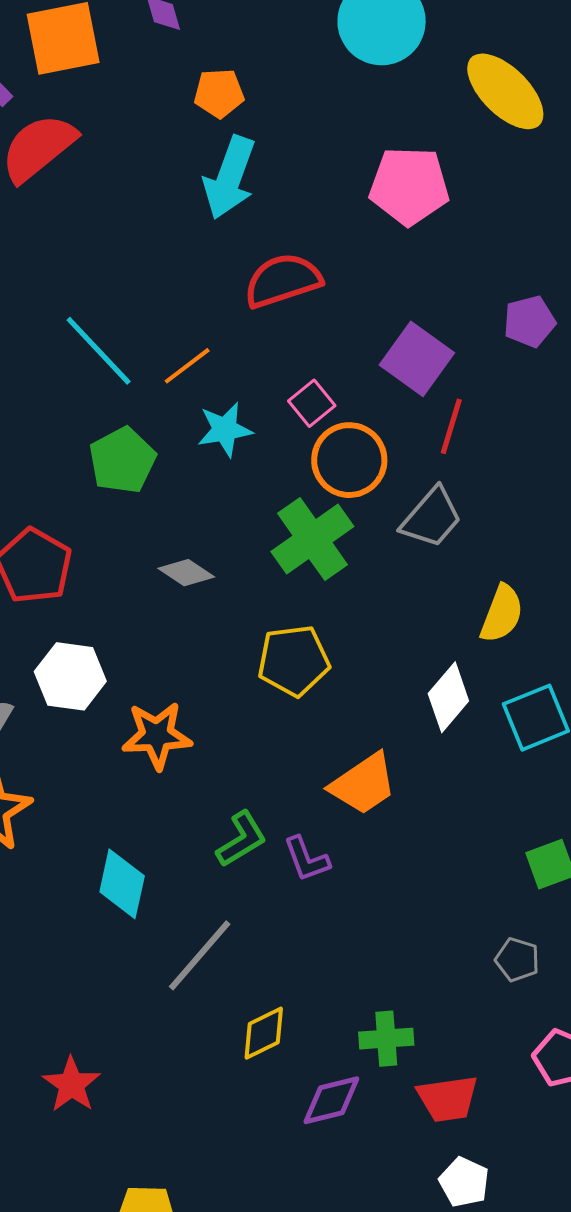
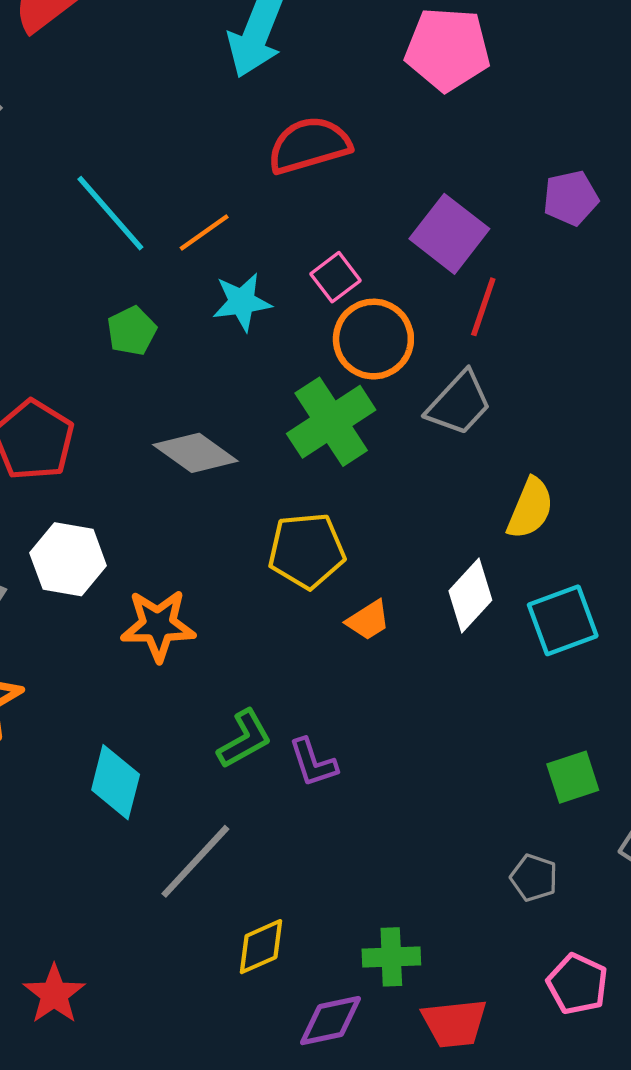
green pentagon: (122, 460) -> (132, 331), size x0.7
gray diamond: (186, 573) -> (195, 453), size x1.4
orange trapezoid: (363, 784) -> (368, 620), moved, size x0.6

